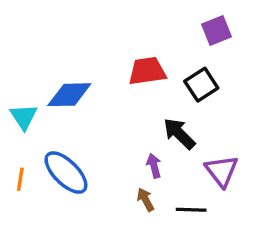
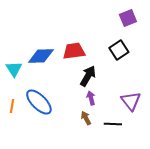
red trapezoid: (147, 71) -> (74, 51), moved
black arrow: (179, 134) -> (88, 76), moved, turned 75

